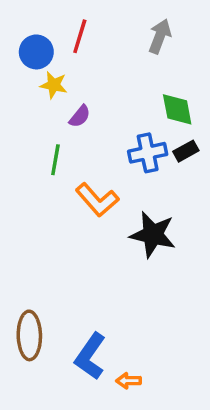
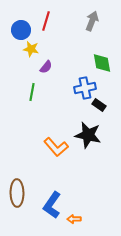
black rectangle: (186, 151) -> (99, 105), moved, turned 64
orange L-shape: (97, 200) -> (56, 147), moved

